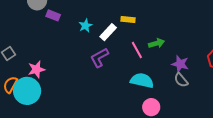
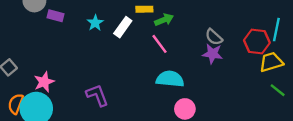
green arrow: (156, 43) -> (164, 20), moved
purple L-shape: (99, 58) -> (97, 95), moved, turned 105
gray semicircle: (181, 80) -> (214, 37), moved

